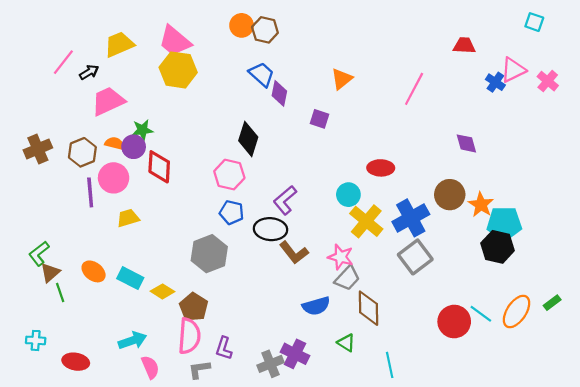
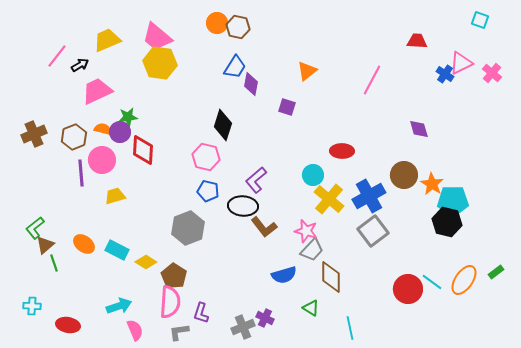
blue trapezoid: (262, 74) -> (235, 67), turned 80
purple cross: (295, 354) -> (265, 318), size x0.7

